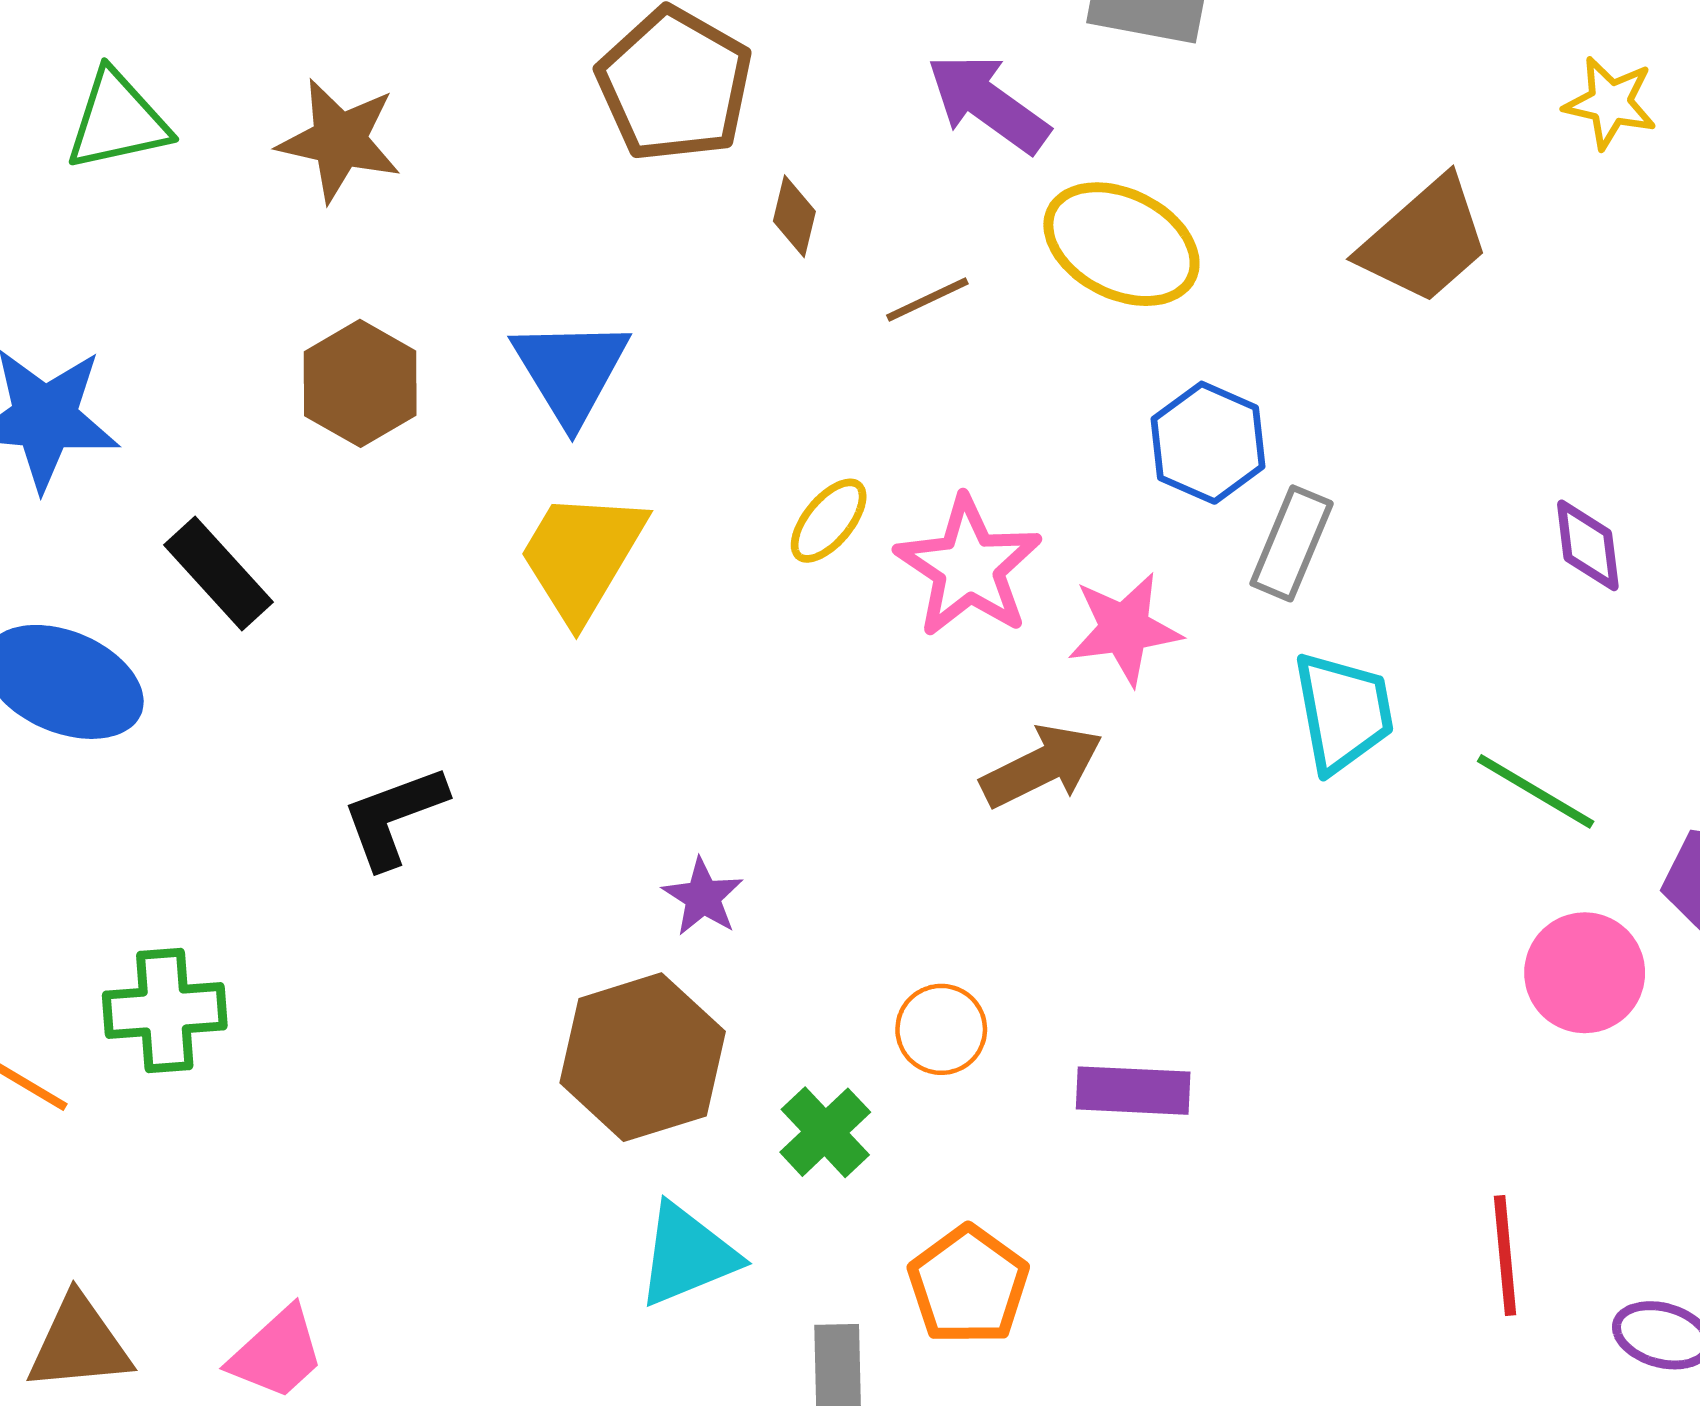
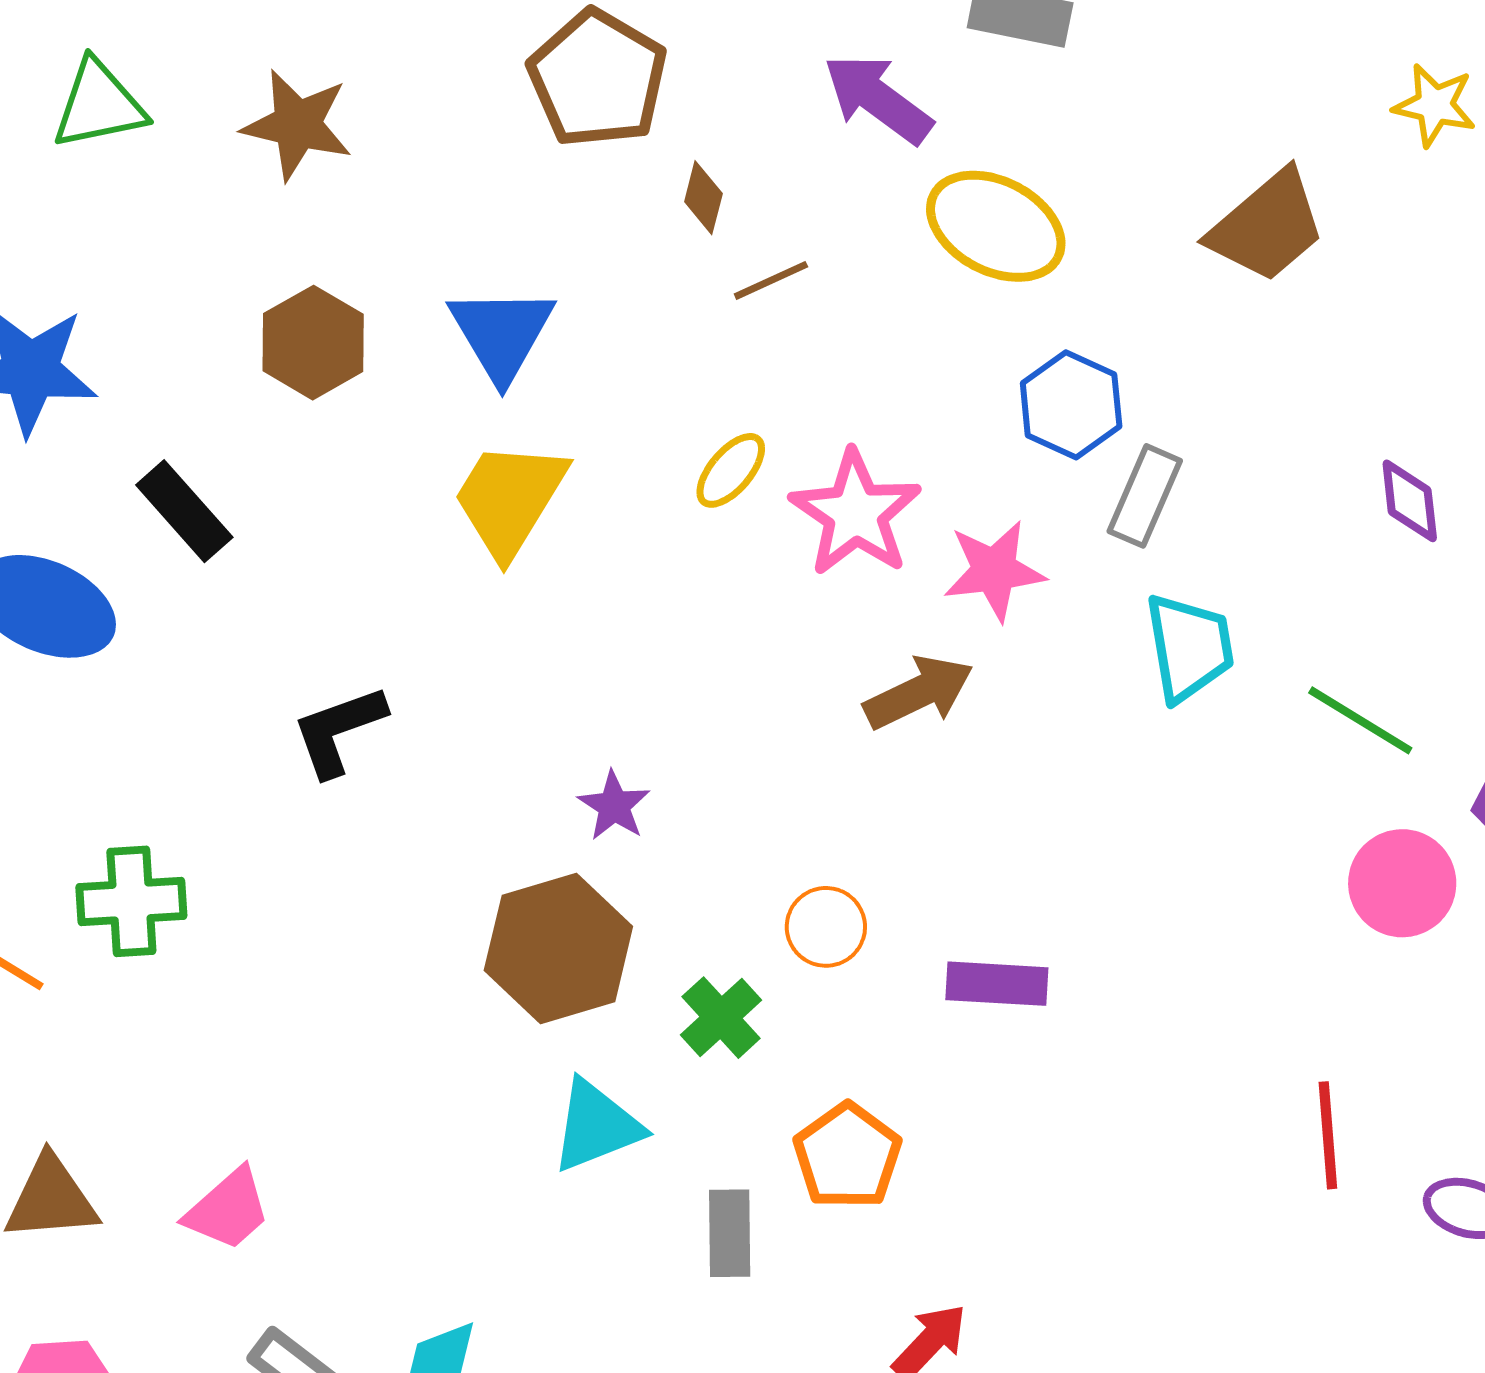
brown line: (927, 300) -> (771, 280), moved

